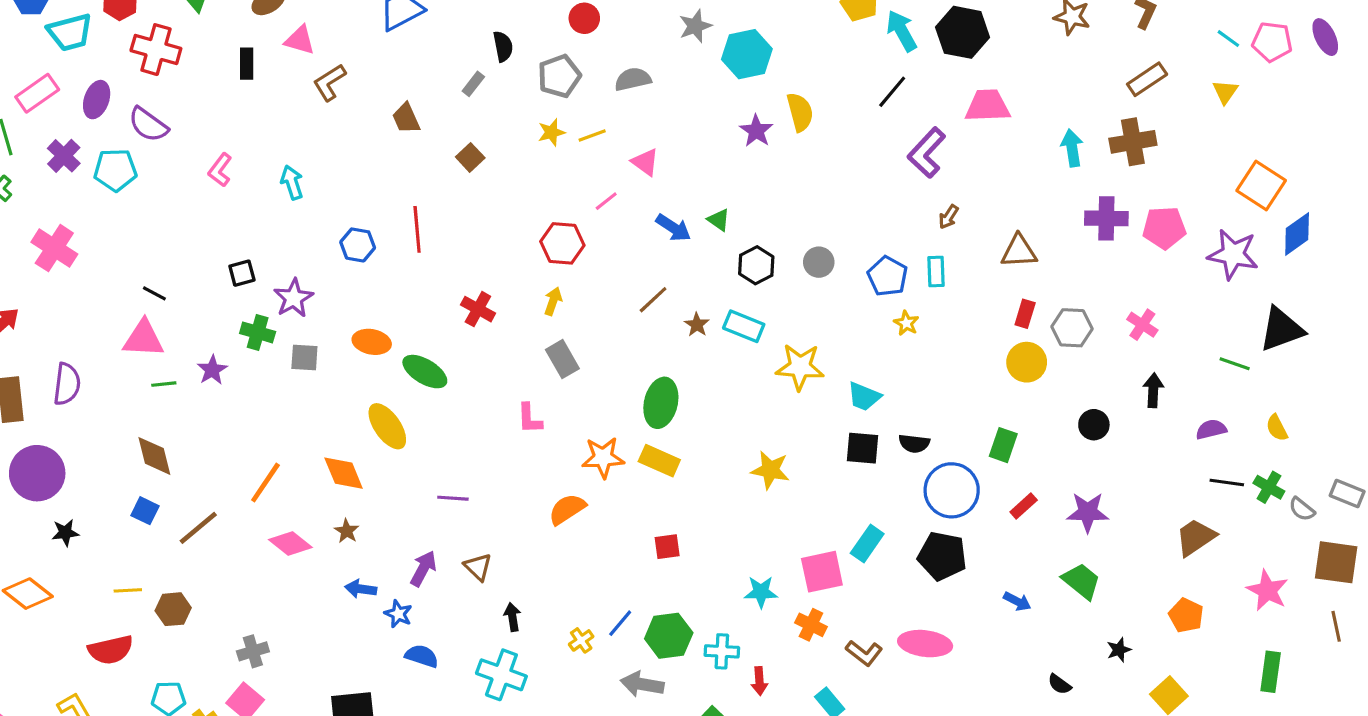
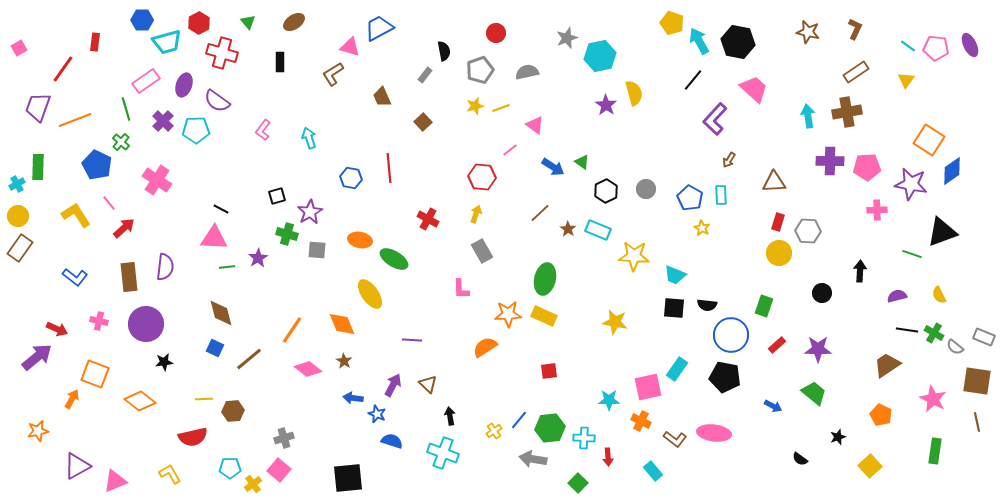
pink triangle: (300, 40) -> (350, 47), moved
pink trapezoid: (988, 106) -> (754, 89), turned 44
pink cross: (1142, 325) -> (877, 210), moved, turned -36

